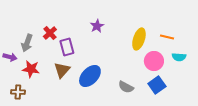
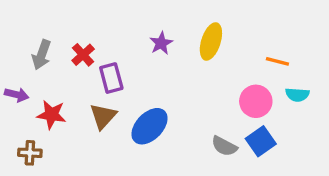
yellow ellipse: (139, 39) -> (211, 41), moved
gray arrow: (27, 43) -> (42, 55), moved
gray semicircle: (126, 87) -> (224, 146), moved

